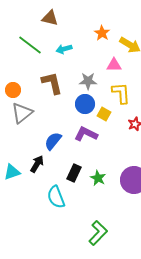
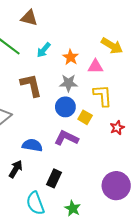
orange star: (102, 33) -> (71, 57), moved
cyan arrow: (64, 49) -> (44, 50), turned -35
blue semicircle: (53, 141) -> (32, 145), turned 60
green star: (98, 178) -> (73, 208), moved

